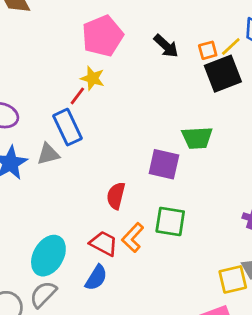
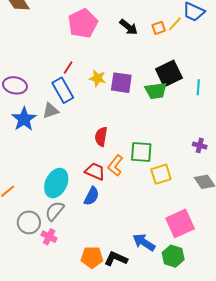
black square: (223, 74) -> (169, 74), moved
yellow star: (92, 78) -> (98, 78), moved
purple square: (164, 164) -> (121, 83), moved
yellow square: (233, 279) -> (161, 174), moved

